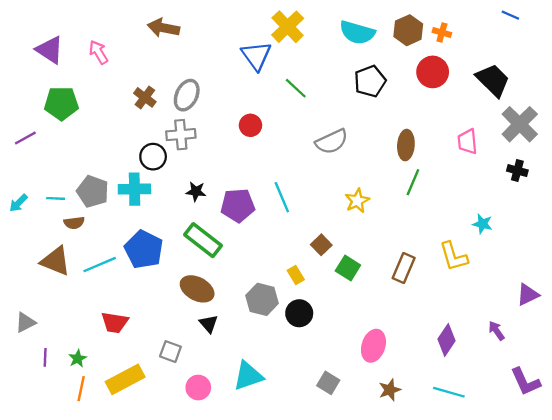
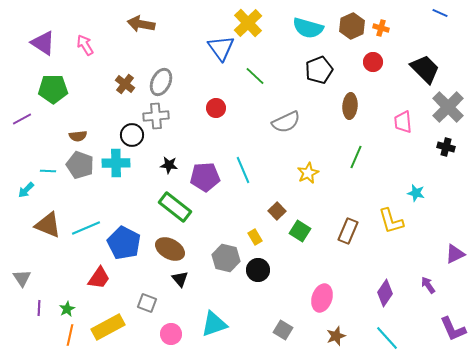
red circle: (433, 72) -> (373, 62), size x0.7
brown ellipse: (406, 145) -> (350, 106), moved
cyan arrow: (18, 203) -> (26, 190), moved
brown semicircle: (74, 223) -> (78, 136), moved
blue pentagon: (144, 249) -> (124, 243), moved
gray triangle: (25, 323) -> (22, 278), turned -36
red trapezoid: (115, 323) -> (99, 278), turned -65
cyan line: (449, 392) -> (387, 338), turned 32

